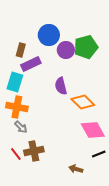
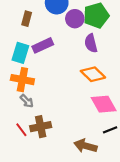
purple rectangle: (31, 64) -> (43, 45), moved
purple semicircle: (61, 86) -> (91, 43), moved
brown arrow: (76, 169) -> (86, 146), size x1.5

